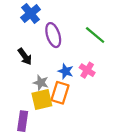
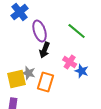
black arrow: (25, 57) -> (45, 50), moved, turned 56
blue star: (66, 71) -> (82, 71), moved
yellow square: (42, 100) -> (17, 79), moved

